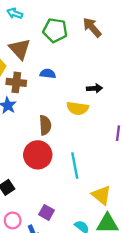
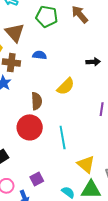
black arrow: (95, 88) -> (93, 62), moved
yellow semicircle: (77, 108) -> (66, 86), turned -54
purple square: (46, 212) -> (37, 179), turned 32

